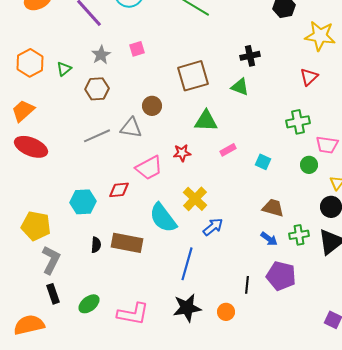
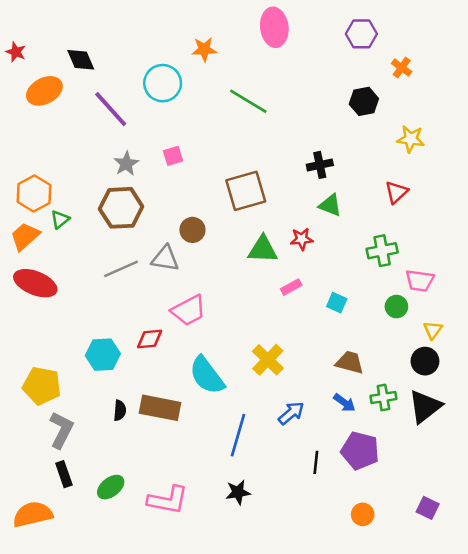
yellow star: (320, 36) -> (411, 139), size x0.7
orange hexagon: (30, 63) -> (34, 194), moved
green triangle: (64, 69) -> (60, 220), moved
green triangle: (240, 87) -> (330, 205), moved
brown hexagon: (97, 89) -> (121, 208), size x1.4
red star: (182, 153) -> (302, 239), moved
yellow cross: (195, 199) -> (268, 360), moved
blue arrow: (213, 227) -> (291, 413), moved
black star: (187, 308) -> (238, 492), size x0.7
orange circle: (226, 312) -> (363, 514), moved

